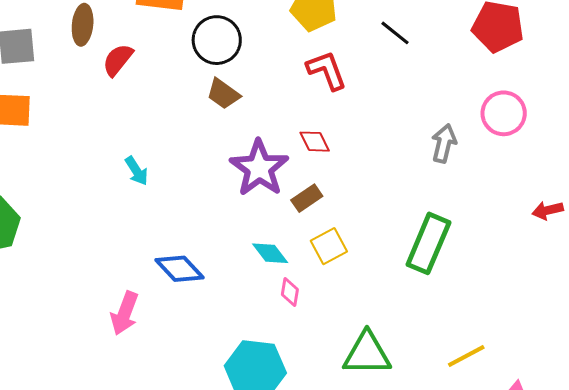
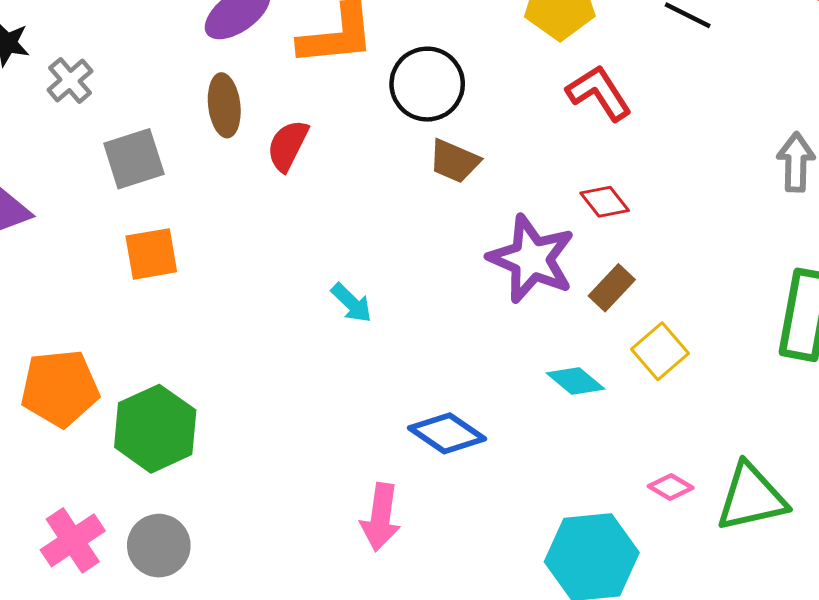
pink diamond: (290, 292) -> (671, 487), moved, turned -56

